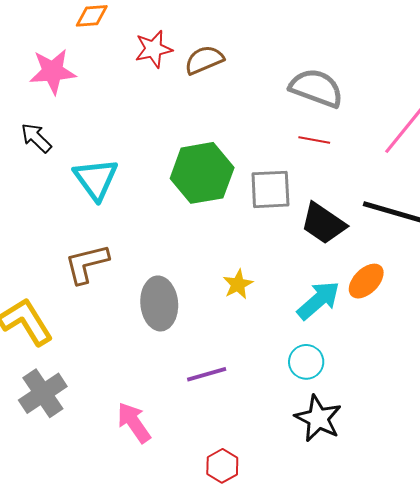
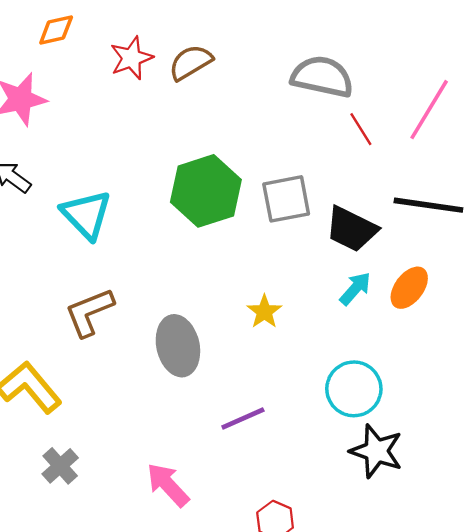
red line: (314, 140) -> (361, 129), moved, turned 56
cyan arrow: (318, 300) -> (355, 289), moved, size x0.7
cyan circle: (306, 362) -> (354, 389), size x1.4
gray cross: (43, 393) -> (60, 466), size x0.7

